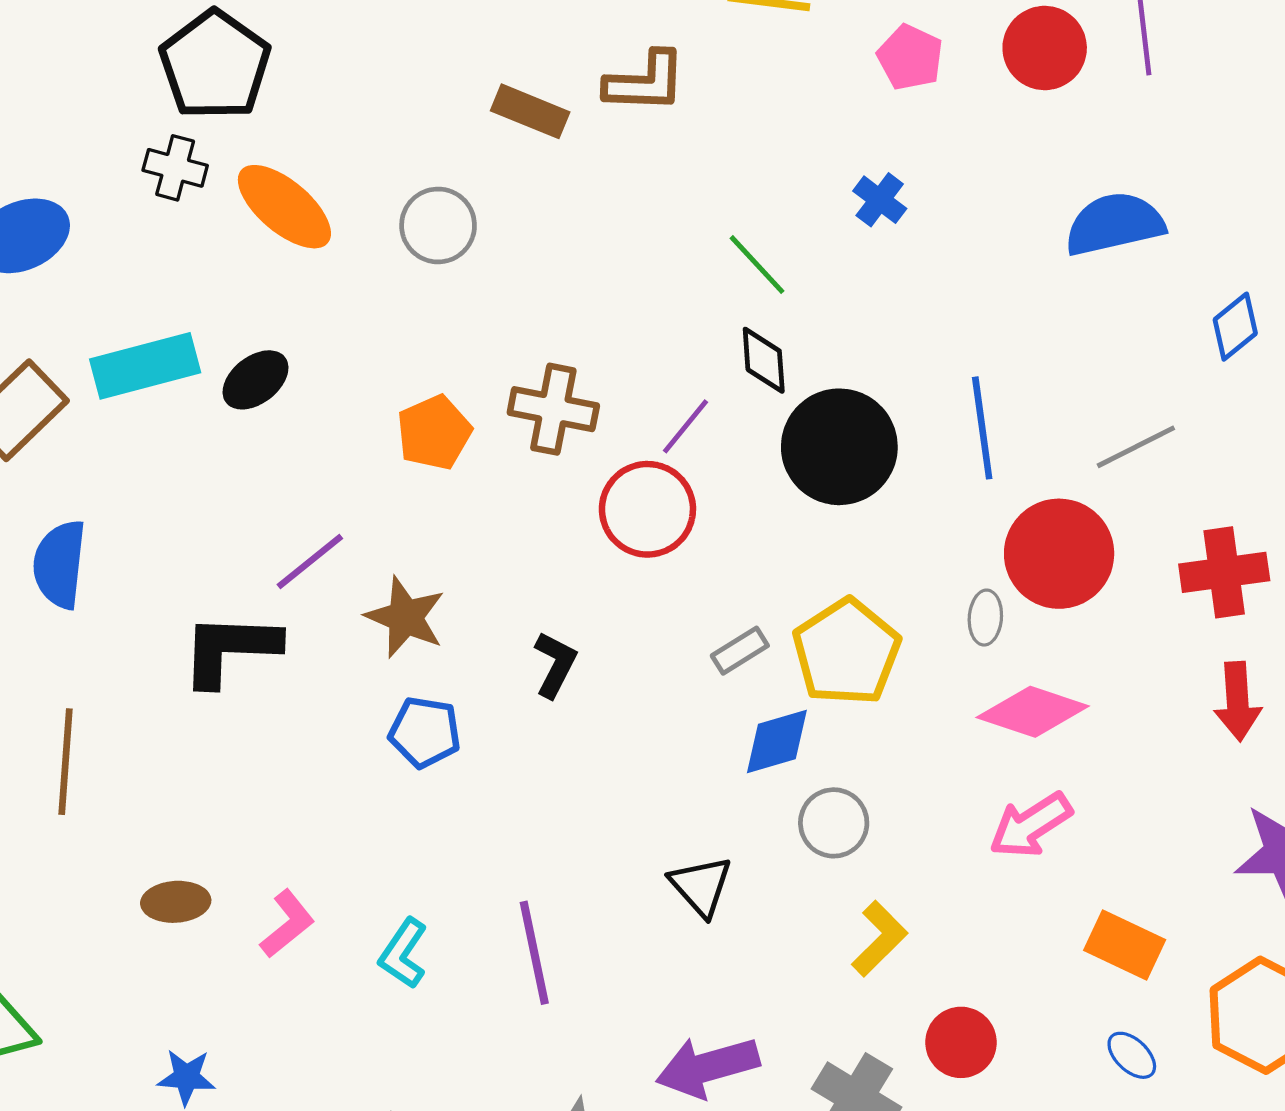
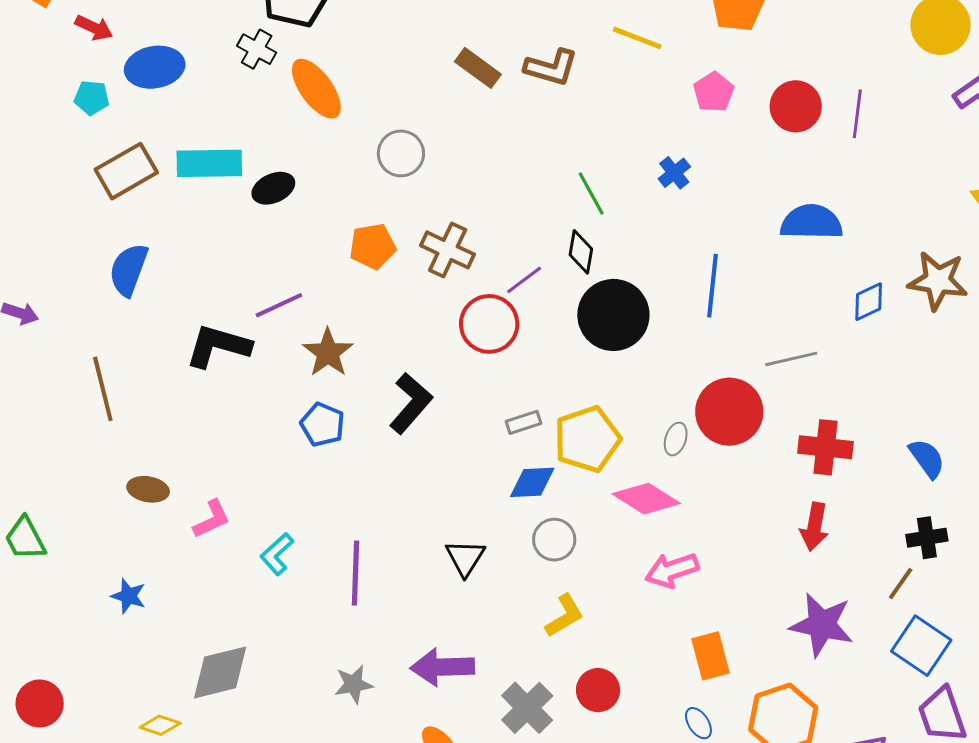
gray circle: (438, 225) -> (401, 153), moved
blue line: (982, 428) -> (712, 286), moved
black L-shape: (555, 664) -> (411, 403), size x1.5
pink diamond: (1033, 712) -> (646, 499), moved
brown line: (66, 762) -> (103, 389), turned -32
orange rectangle: (1125, 945) -> (711, 656), turned 36

